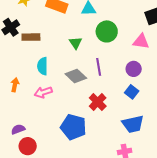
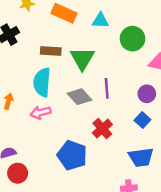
green circle: (107, 31) -> (132, 39), moved
brown rectangle: (31, 37) -> (51, 51), moved
green triangle: (76, 43) -> (82, 58), size x1.6
cyan semicircle: (43, 66) -> (42, 82), size x1.4

